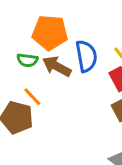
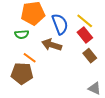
brown arrow: (57, 66) -> (52, 45), moved

